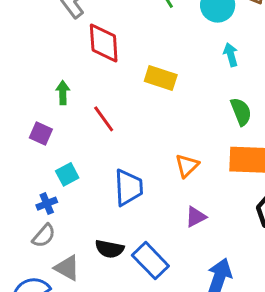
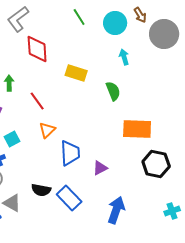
green semicircle: (241, 112) -> (113, 91), moved
orange triangle: (187, 166) -> (47, 130), moved
blue trapezoid: (129, 188) -> (70, 153), moved

